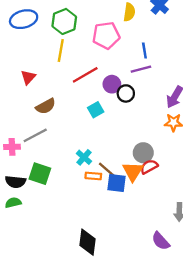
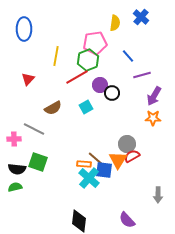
blue ellipse: (24, 19) -> (24, 29), turned -75
green hexagon: (64, 21) -> (88, 60), moved
blue line: (144, 51) -> (128, 56), turned -32
purple line: (141, 69) -> (142, 75), moved
brown semicircle: (46, 106) -> (53, 108), moved
gray line: (35, 135) -> (34, 129), turned 55
cyan cross: (84, 157) -> (89, 178), moved, size x1.5
purple semicircle: (161, 241) -> (127, 220), moved

